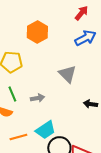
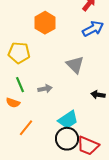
cyan trapezoid: (45, 130) -> (68, 120), moved
orange line: (18, 137) -> (26, 128), turned -36

